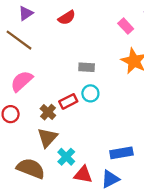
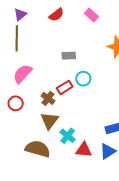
pink rectangle: (126, 26) -> (91, 15), moved
brown line: (19, 40) -> (17, 38), turned 60
gray rectangle: (87, 67) -> (69, 56), moved

